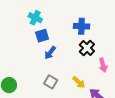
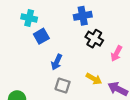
blue arrow: (50, 53) -> (57, 62), moved
pink arrow: (103, 65) -> (116, 53), turned 56

